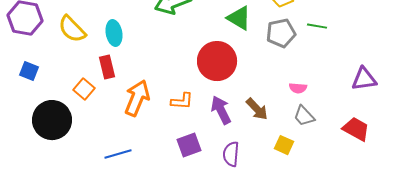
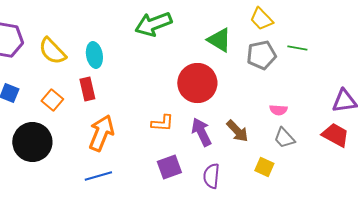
orange square: (84, 89) -> (52, 100), moved
orange arrow: (137, 98) -> (101, 133), moved
red trapezoid: (356, 129) -> (335, 135), moved

